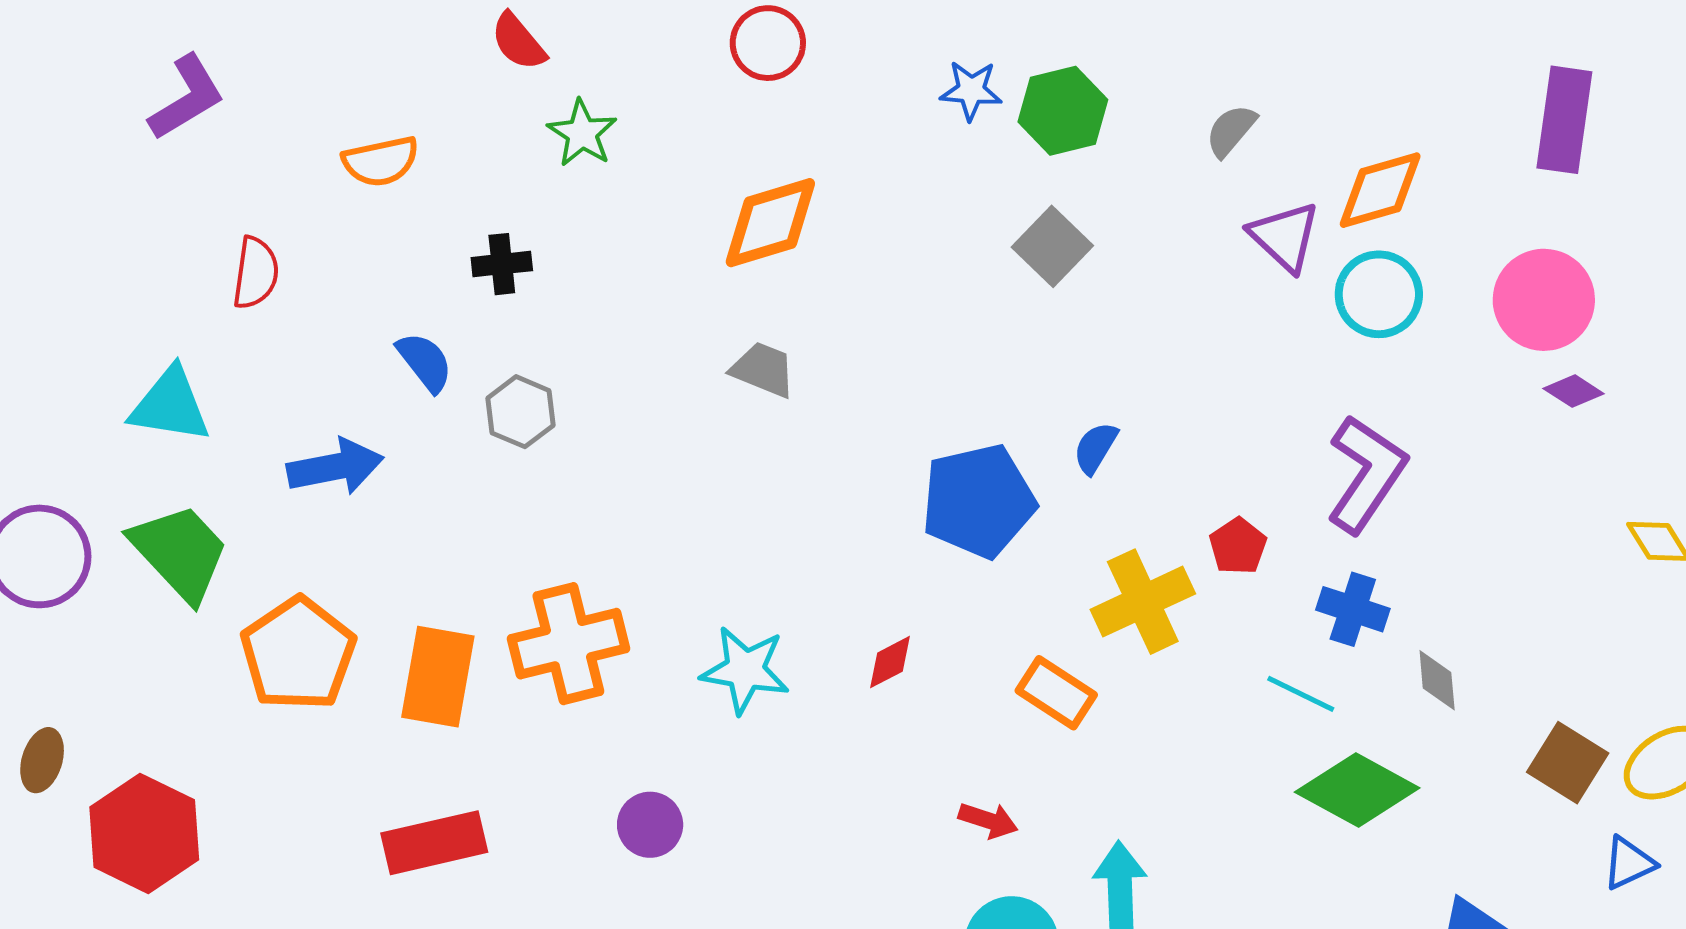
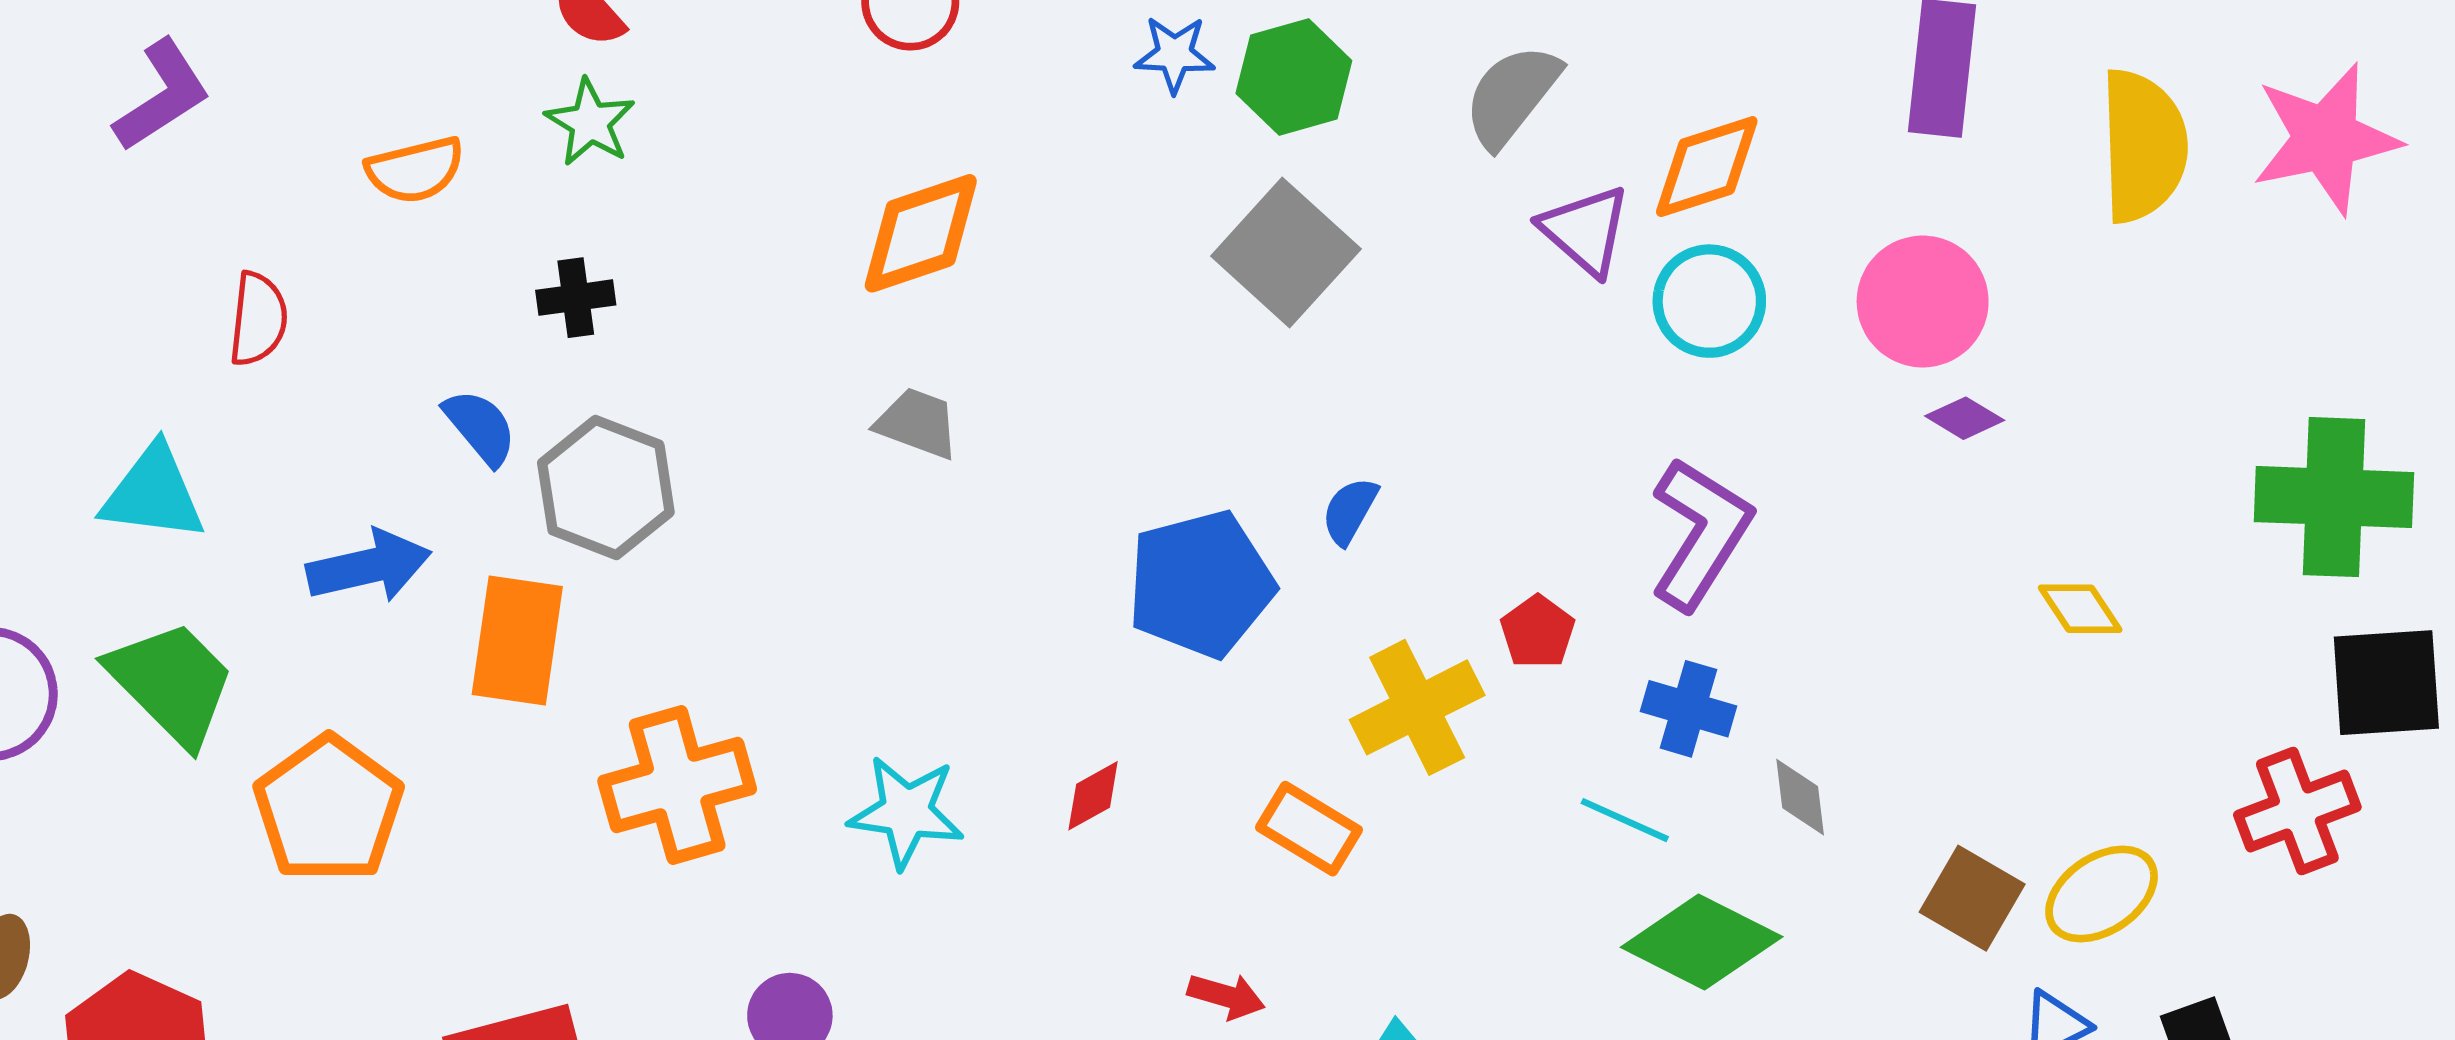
gray semicircle: (1231, 131) -> (1512, 96), size x1.5
green star: (582, 133) -> (590, 122), moved
gray square: (1052, 246) -> (1286, 252), size x1.4
gray hexagon: (521, 412) -> (606, 488), size x1.5
orange rectangle: (438, 677) -> (517, 641), moved

